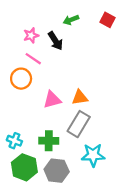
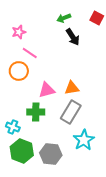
pink star: (31, 35) -> (19, 32), moved
black arrow: (55, 41) -> (73, 37), moved
green cross: (49, 141) -> (36, 112), moved
cyan star: (93, 155) -> (84, 140), turned -30

